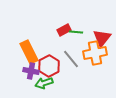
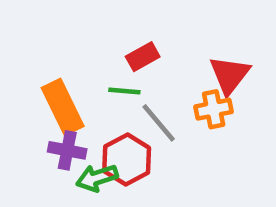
green line: (76, 32) -> (124, 91), moved
orange cross: (95, 53) -> (214, 109), size x0.7
red hexagon: (49, 66) -> (127, 160), moved

